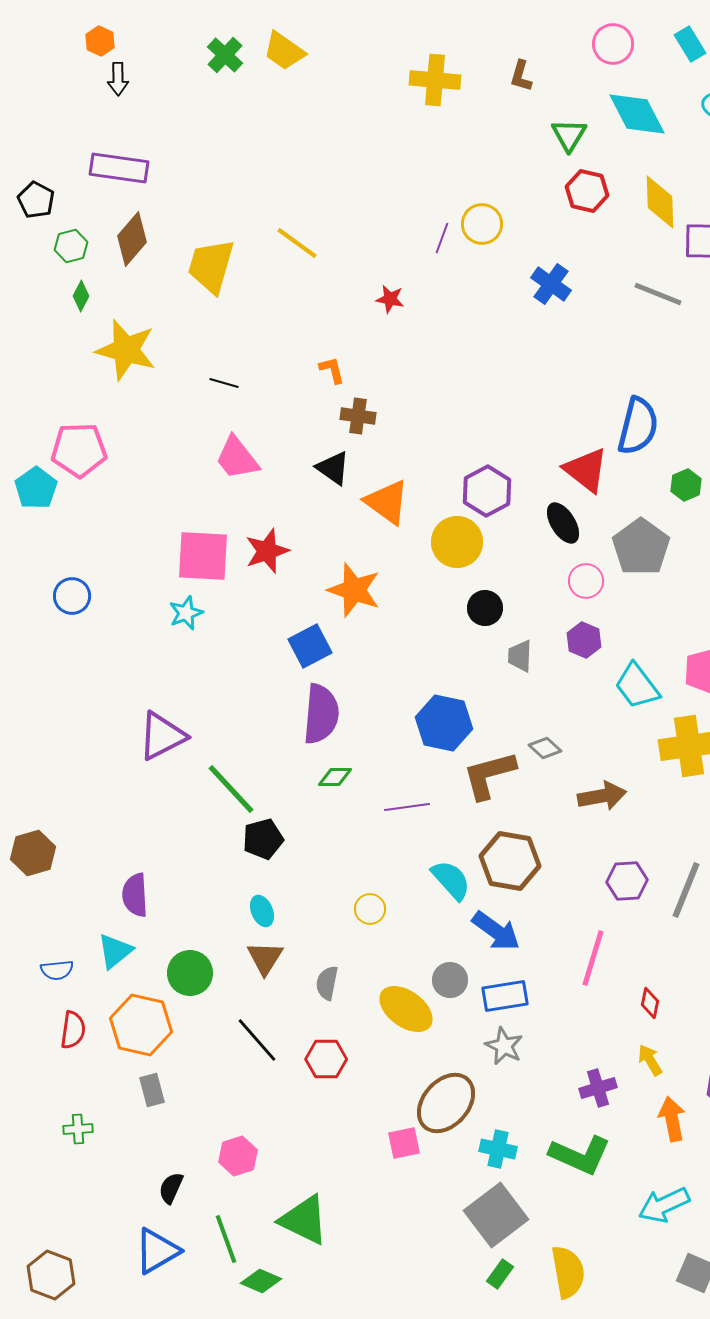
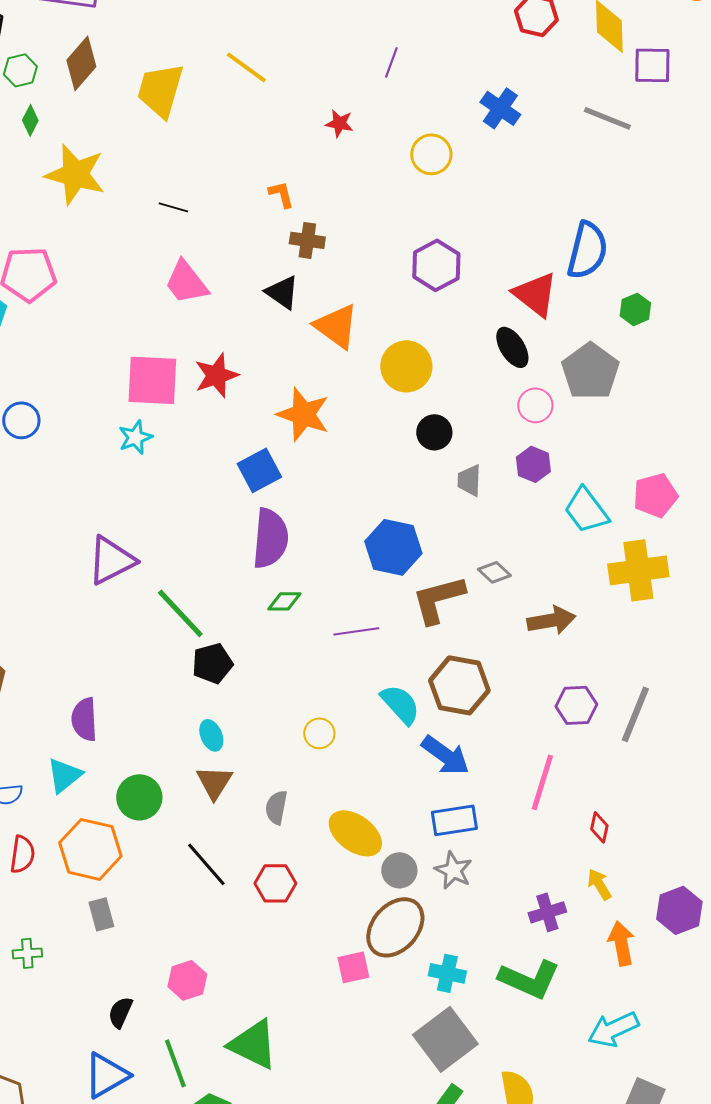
yellow circle: (482, 224) -> (431, 154), moved
purple hexagon: (487, 491) -> (436, 265), moved
gray circle: (450, 980) -> (399, 870), moved

